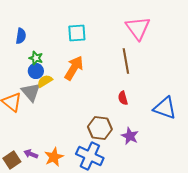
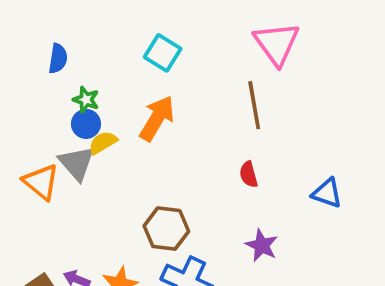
cyan square: (77, 33) -> (163, 53), turned 36
blue triangle: (165, 108) -> (327, 193), size x0.7
brown hexagon: (100, 128) -> (166, 229), moved

